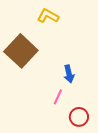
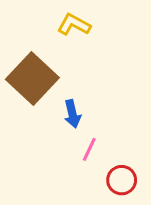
blue arrow: (69, 74) -> (72, 114), moved

